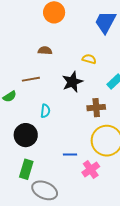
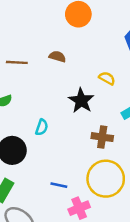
brown line: (31, 79) -> (17, 62), moved
black star: (72, 82) -> (81, 101), turned -30

